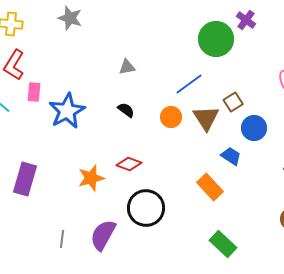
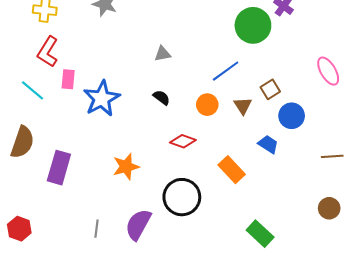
brown triangle: (206, 118) -> (243, 106), size x0.7
red diamond: (129, 164) -> (183, 141), moved
orange rectangle: (210, 187) -> (232, 170), moved

